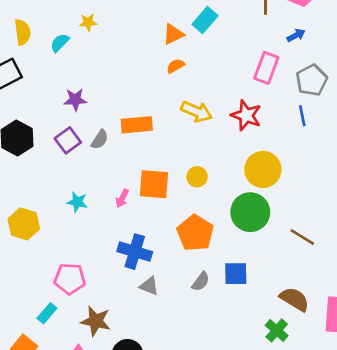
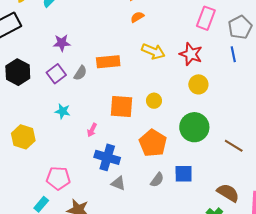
yellow circle: (263, 169) -> (198, 84), moved, size x0.7
pink arrow: (122, 198) -> (92, 130), moved
cyan star: (77, 202) -> (63, 111), moved

